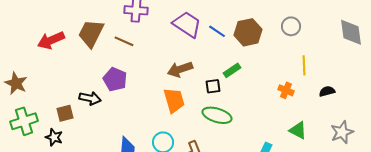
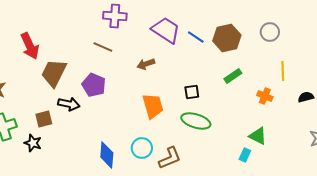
brown trapezoid: (91, 33) -> (54, 73), moved
red arrow: (51, 40) -> (30, 46), turned -92
brown arrow: (180, 69) -> (146, 64), moved, size x0.7
green rectangle: (232, 70) -> (233, 76), moved
green triangle: (298, 130) -> (258, 136), moved

